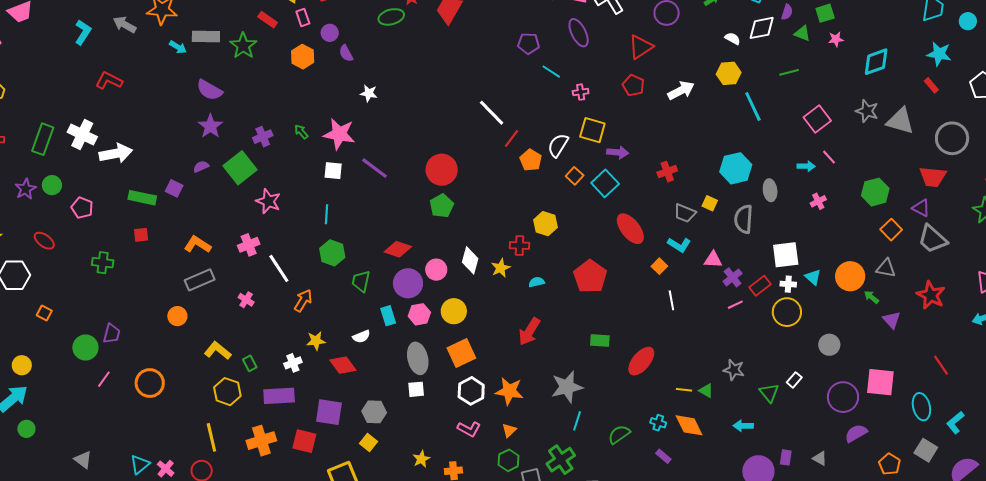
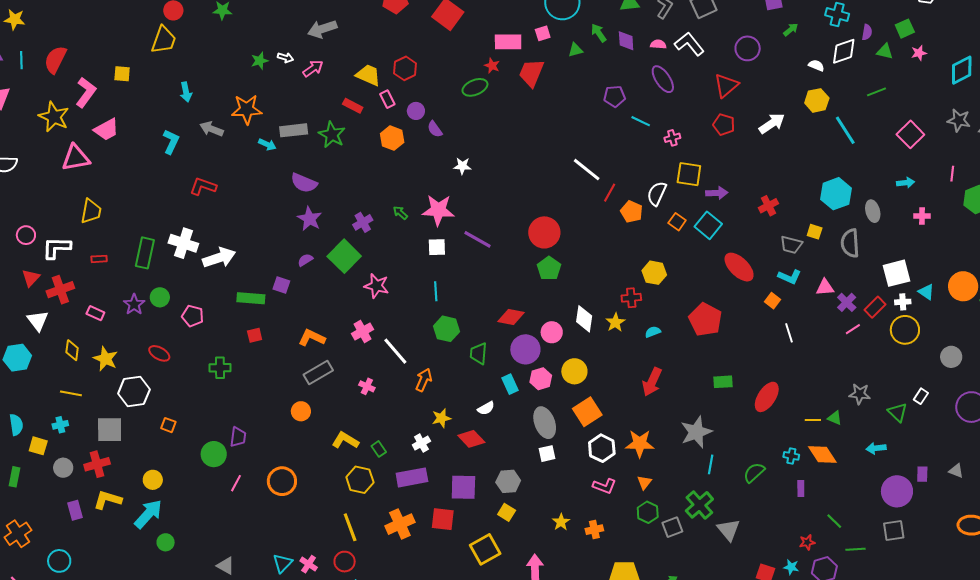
pink line: (829, 157) -> (952, 174), moved, turned 56
pink cross: (818, 201) -> (922, 216), turned 35
purple rectangle: (663, 456) -> (801, 489), turned 56

